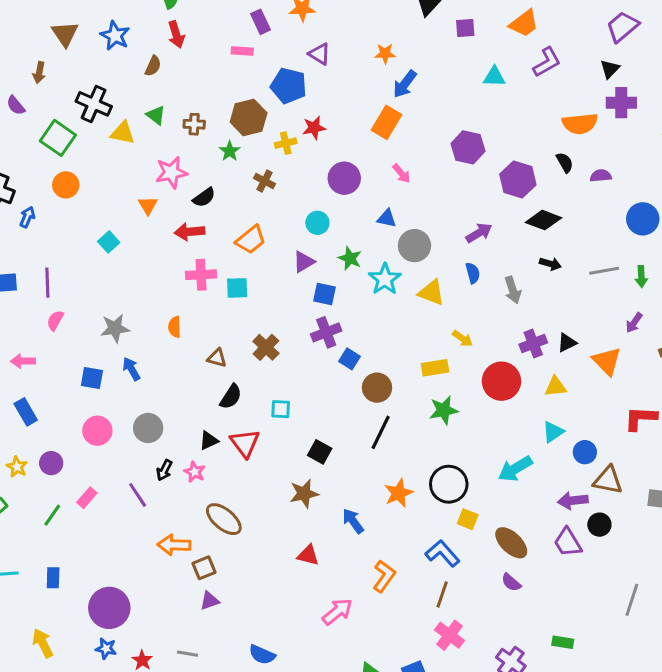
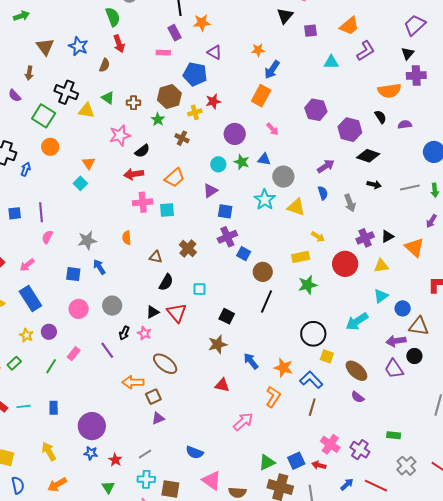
orange triangle: (148, 205) -> (89, 163), moved
green star: (350, 258) -> (242, 162), moved
pink arrow: (23, 361) -> (27, 265), turned -35
blue rectangle: (26, 412) -> (30, 299), size x1.4
orange star: (399, 493) -> (283, 368), moved, turned -30
pink cross: (450, 635) -> (330, 444), moved
gray line: (187, 654) -> (145, 454), turned -40

